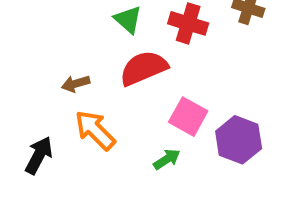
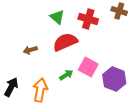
orange arrow: (95, 130) -> (40, 90), moved, turned 55
green arrow: (167, 159) -> (66, 75), moved

